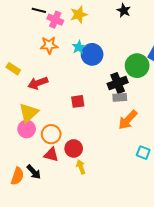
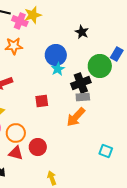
black star: (124, 10) -> (82, 32), moved
yellow star: (79, 14) -> (33, 15), moved
cyan star: (79, 47) -> (58, 69), moved
orange arrow: (128, 120) -> (76, 117), moved
yellow arrow: (81, 167) -> (52, 178), moved

